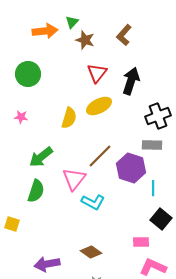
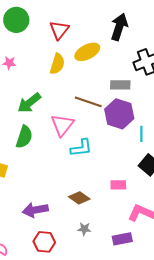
red triangle: (97, 73) -> (59, 30), moved
gray rectangle: (152, 145) -> (120, 85), moved
brown line: (100, 156) -> (88, 102), turned 64
cyan L-shape: (93, 202) -> (81, 148), turned -35
pink rectangle: (141, 242) -> (118, 185), moved

